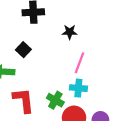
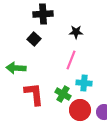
black square: (23, 50) -> (34, 39), moved
pink line: (80, 63) -> (71, 60), moved

